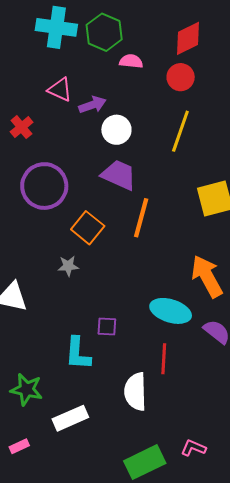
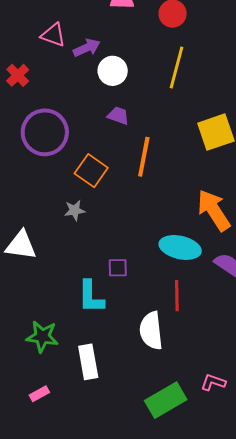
purple trapezoid: (119, 175) -> (118, 116), size x0.6
white rectangle: (70, 418) -> (88, 362), turned -72

